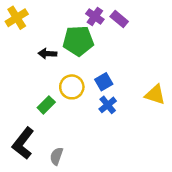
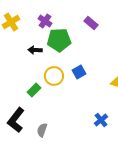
purple cross: (95, 16) -> (45, 21), moved
blue cross: (108, 105) -> (101, 120), moved

